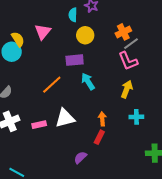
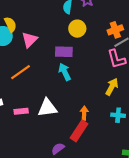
pink triangle: (43, 32) -> (30, 40), moved
cyan arrow: (88, 81) -> (65, 72), moved
orange line: (52, 85) -> (21, 72), moved
red rectangle: (99, 137) -> (79, 131), size x1.5

